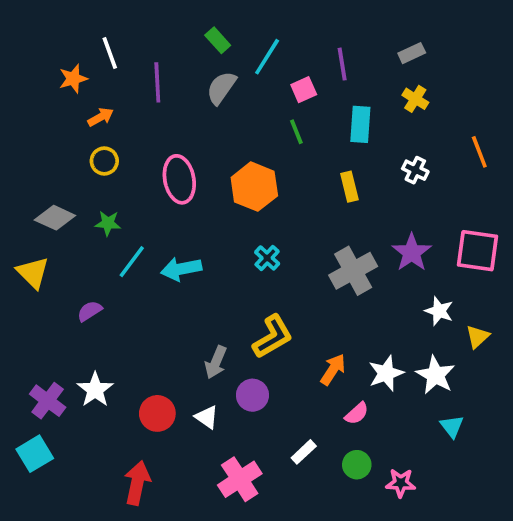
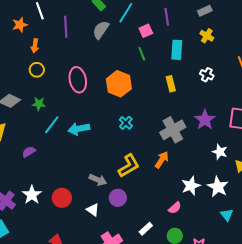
orange arrow: (101, 117) -> (35, 46), turned 128
gray arrow: (216, 362) -> (98, 180), turned -90
orange arrow: (333, 370) -> (162, 160), moved
red circle: (157, 413) -> (62, 198), moved

